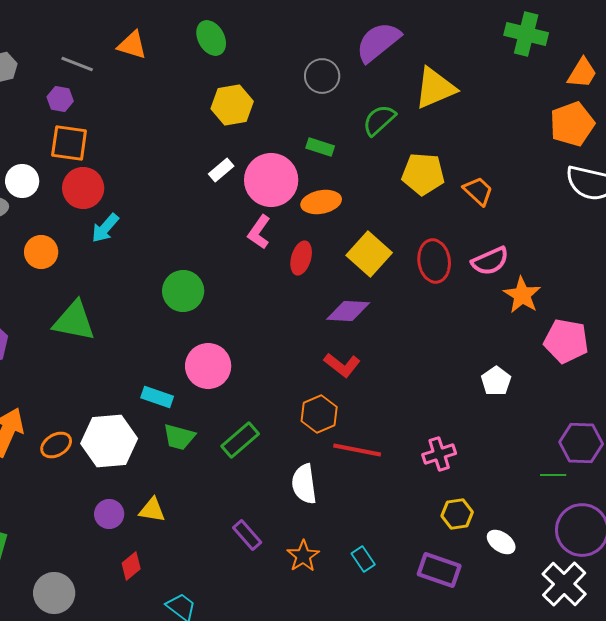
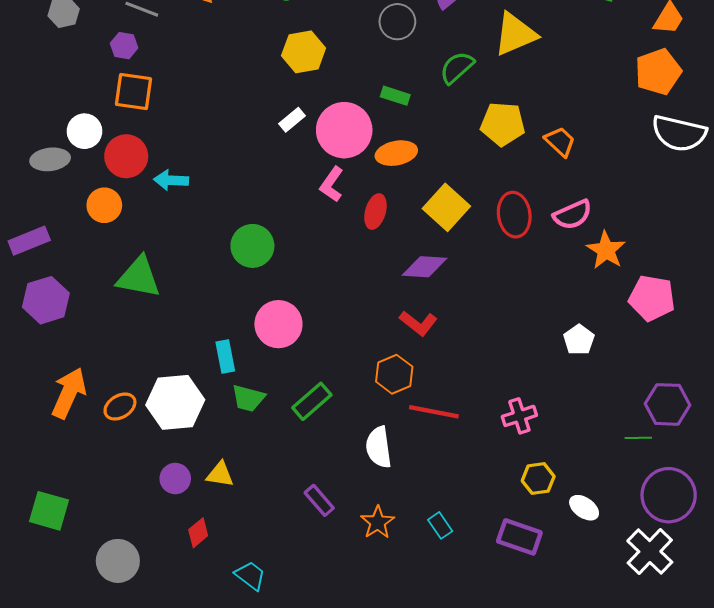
red circle: (83, 188) -> (126, 156), moved
cyan arrow: (105, 228) -> (171, 180), turned 52
cyan rectangle: (157, 397) -> (225, 356), turned 60

